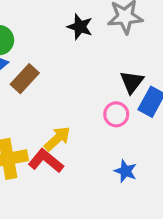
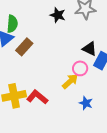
black triangle: (132, 82) -> (90, 49), turned -42
yellow arrow: (57, 139) -> (70, 81), moved

